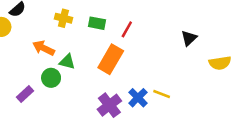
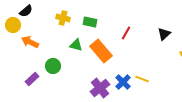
red line: (127, 29) -> (126, 33), moved
orange arrow: (44, 48) -> (30, 42), moved
orange rectangle: (111, 59) -> (101, 51), turned -70
green triangle: (67, 62) -> (76, 45), moved

